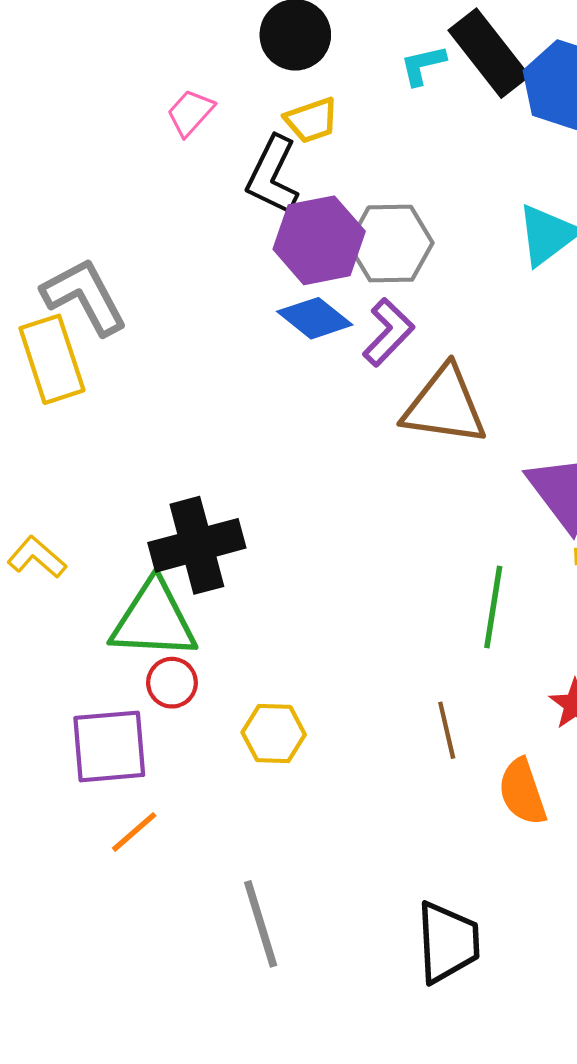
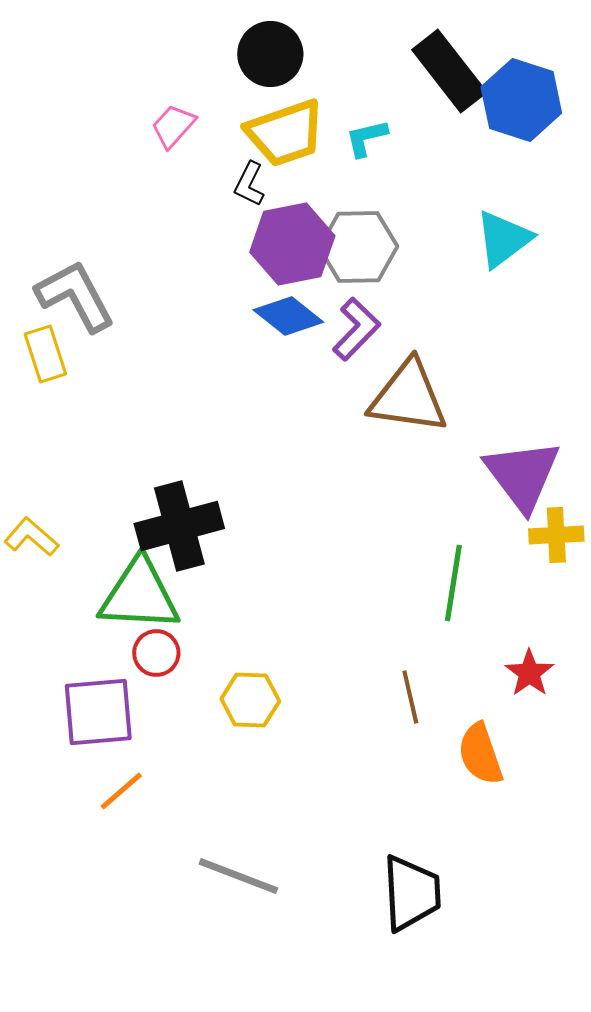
cyan L-shape: (423, 65) -> (366, 138), moved
yellow trapezoid: (312, 120) -> (285, 133), size x1.6
black L-shape: (273, 175) -> (249, 184), size x0.6
yellow rectangle: (52, 359) -> (45, 354), size x0.7
gray line: (261, 924) -> (238, 876), turned -52

